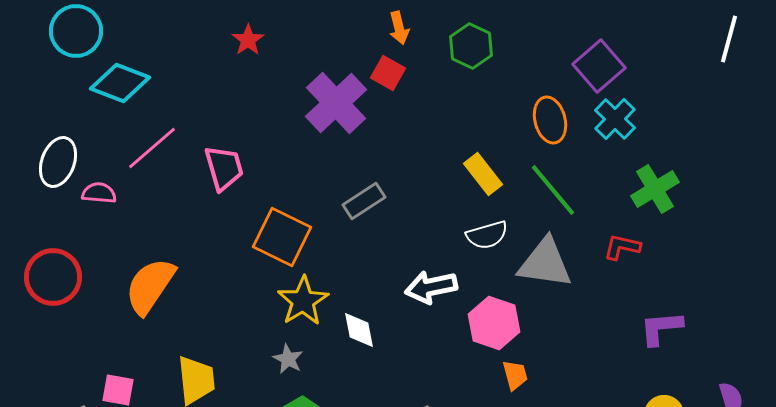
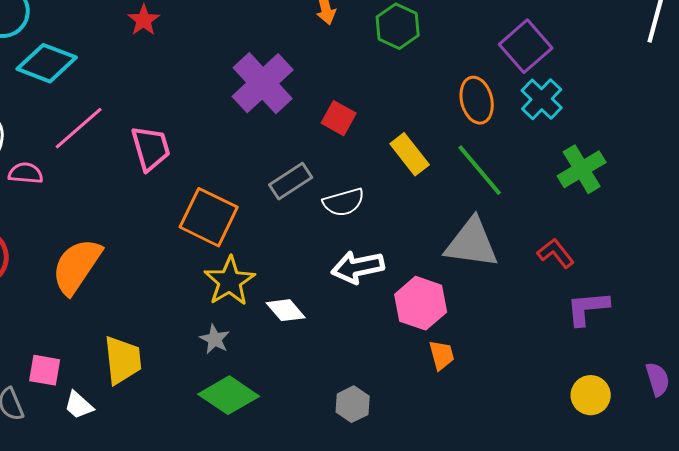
red star: (248, 40) -> (144, 20), moved
red square: (388, 73) -> (339, 118), moved
white semicircle: (487, 235) -> (344, 202), moved
red L-shape: (622, 247) -> (556, 253), moved, turned 39
white diamond: (359, 330) -> (286, 310), turned -30

